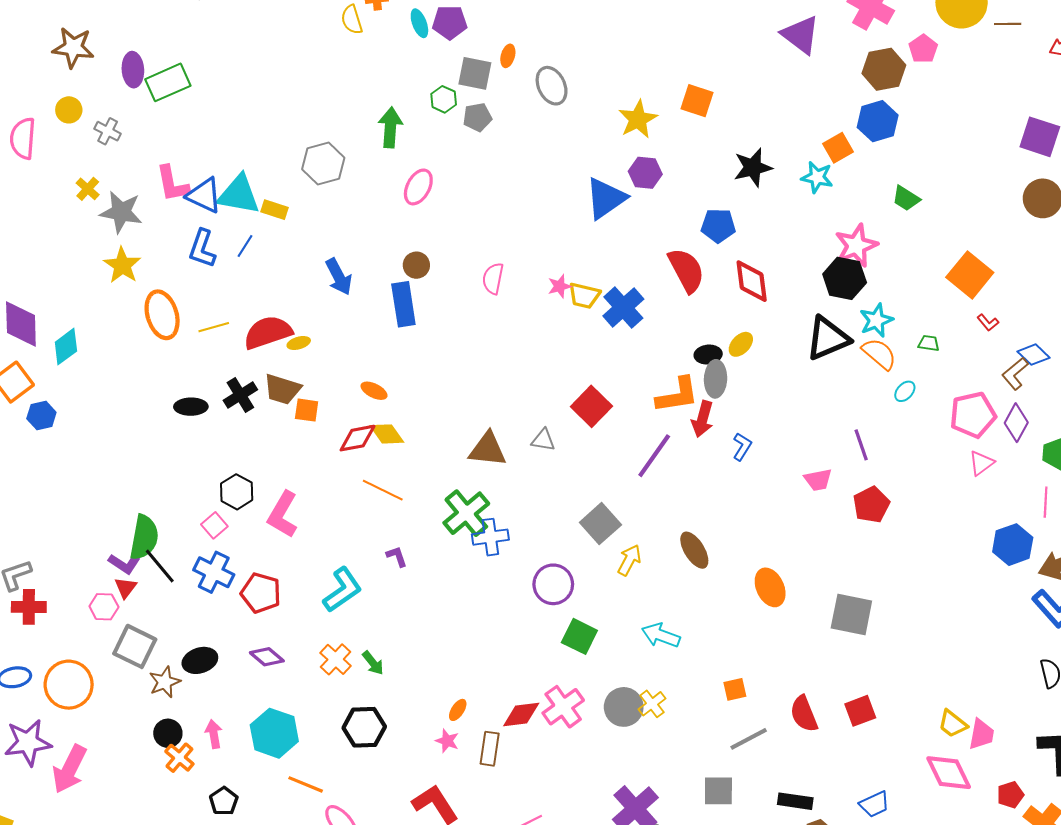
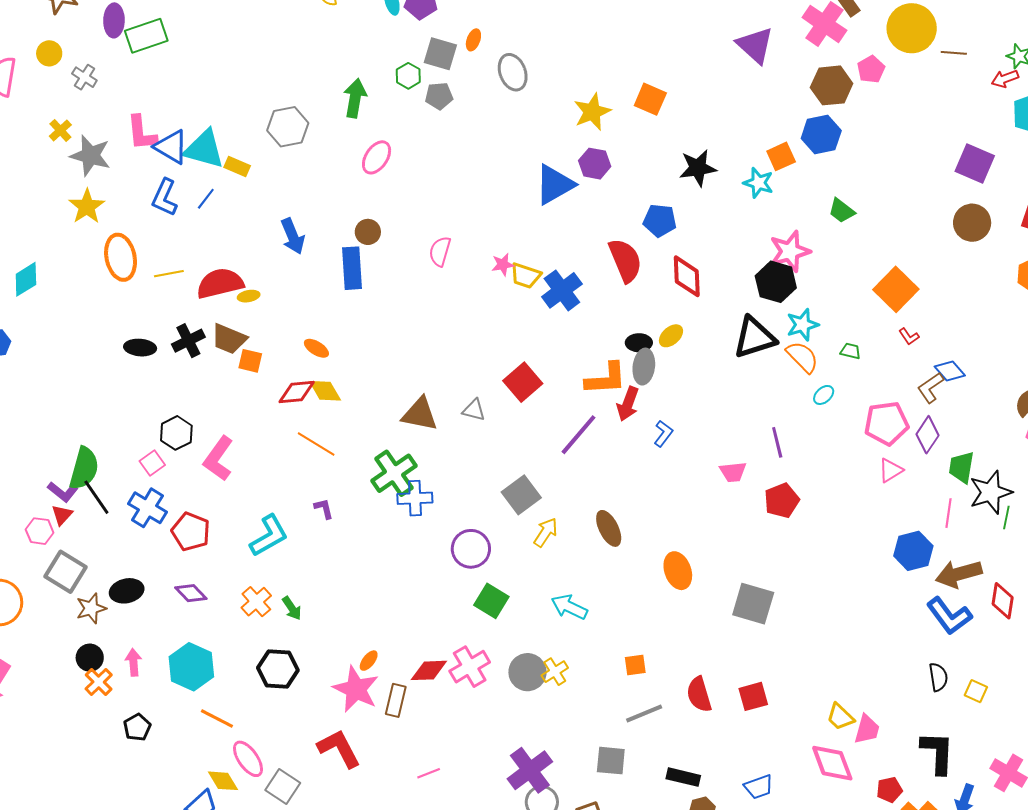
pink star: (447, 741) -> (356, 689), size x2.0

